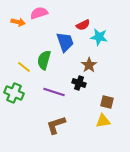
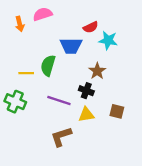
orange arrow: (18, 22) -> (20, 24), turned 64
blue trapezoid: (65, 42) -> (71, 46), turned 110
yellow line: (24, 67) -> (26, 73), turned -40
yellow triangle: (103, 121) -> (86, 115), moved

